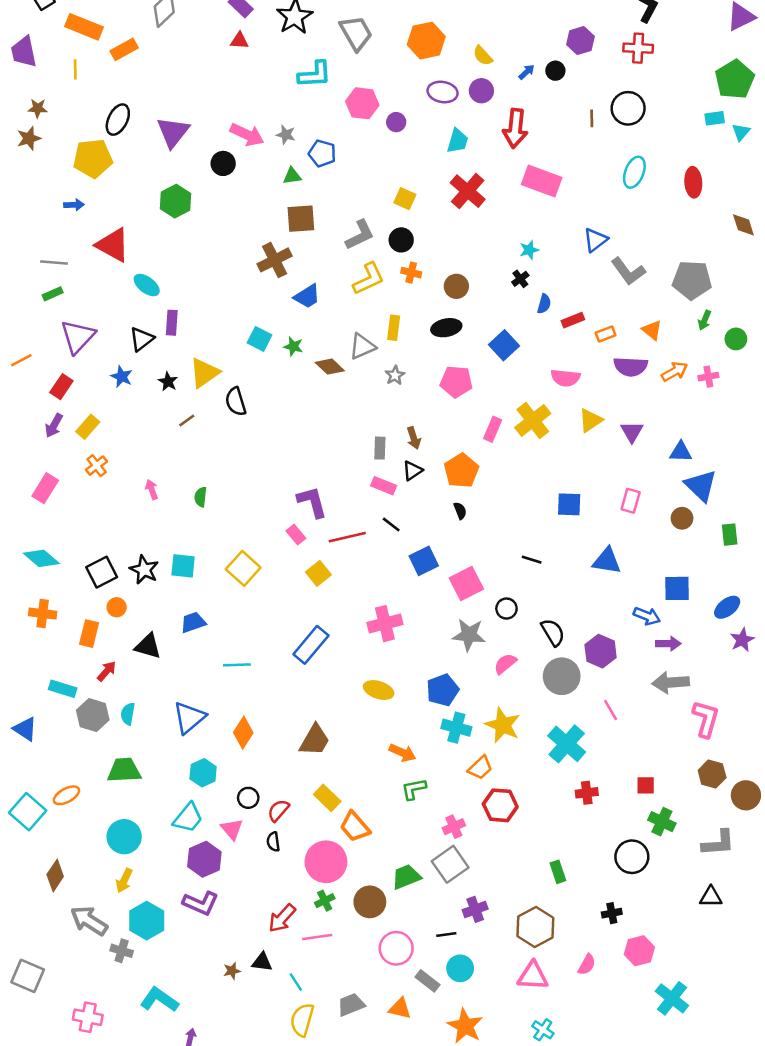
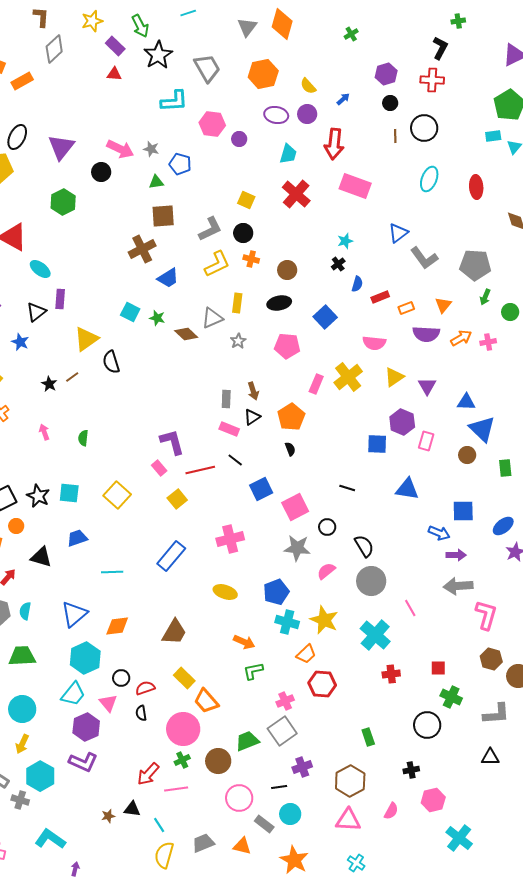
black circle: (555, 71) -> (390, 103), moved
orange triangle: (652, 330) -> (443, 305), turned 30
black star: (168, 382) -> (49, 384), moved
purple hexagon: (601, 651) -> (402, 422), moved
orange diamond: (243, 733) -> (117, 626), turned 50
cyan hexagon: (203, 773) -> (85, 658), size x1.4
red semicircle: (278, 810) -> (145, 688), turned 30

